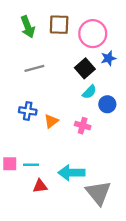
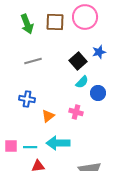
pink circle: (93, 34) -> (85, 17), moved
orange triangle: (51, 121) -> (48, 116), moved
cyan arrow: (71, 173) -> (58, 143), moved

